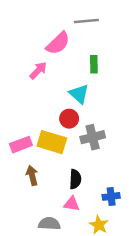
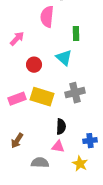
pink semicircle: (58, 43) -> (47, 17), turned 140
pink arrow: (38, 70) -> (17, 39), moved
red circle: (69, 119) -> (34, 65), moved
brown arrow: (32, 175) -> (17, 141), moved, turned -133

